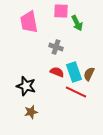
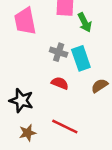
cyan rectangle: (74, 72) -> (81, 58), moved
brown semicircle: (89, 74) -> (100, 86), turned 32
red line: (76, 92) -> (65, 127), moved

